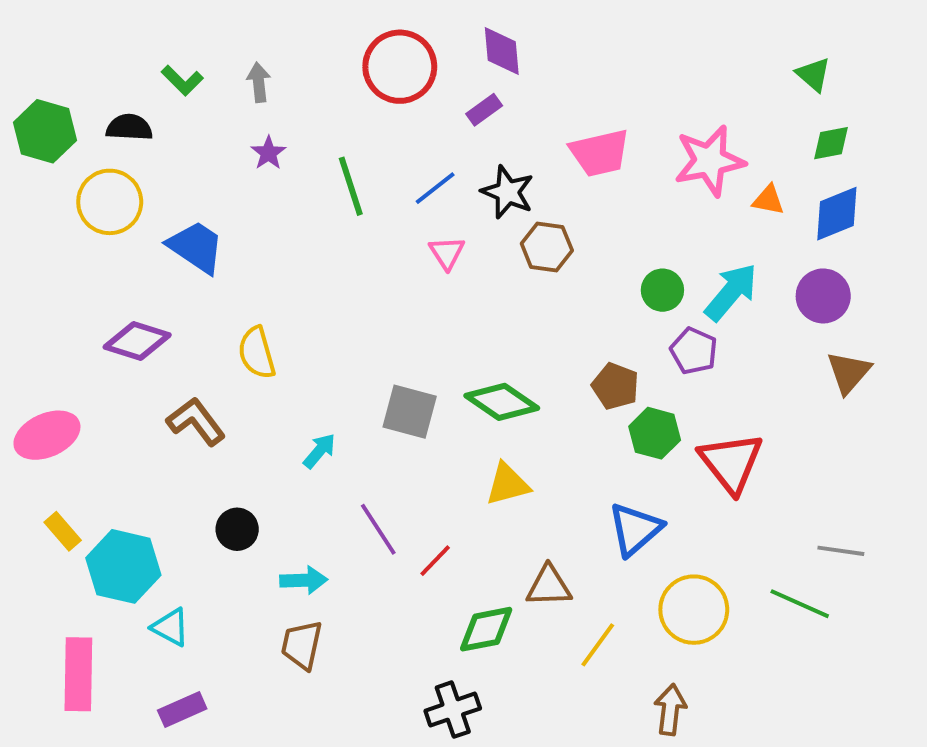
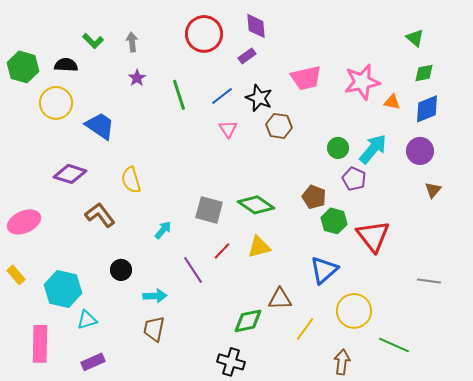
brown triangle: (849, 372) -> (433, 190), size x0.7
yellow rectangle: (63, 531) -> (16, 275), moved
red line: (435, 561) -> (222, 251), moved
green line: (800, 604) -> (394, 345), moved
cyan triangle: (170, 627) -> (87, 320), turned -45
black cross: (453, 710) -> (231, 362), turned 36

